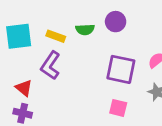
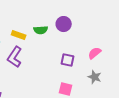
purple square: (121, 69) -> (68, 60), size x0.6

